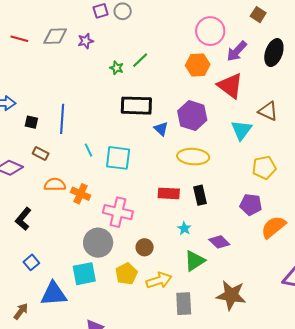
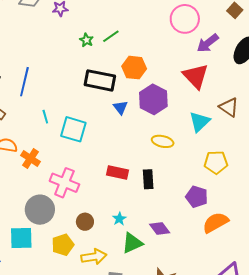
orange hexagon: (198, 65) -> (134, 68), moved
yellow ellipse: (193, 157) -> (163, 141), moved, size x0.7
cyan star: (184, 228) -> (119, 219), moved

